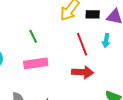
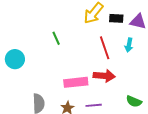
pink rectangle: (36, 63) -> (76, 82), moved

